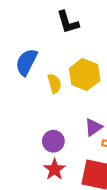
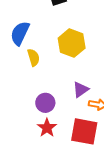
yellow semicircle: (54, 84) -> (33, 57), moved

